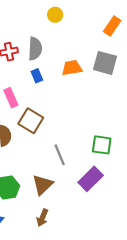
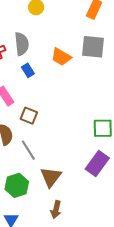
orange trapezoid: (72, 68) -> (61, 57), turned -130
brown square: (31, 121) -> (29, 116), size x0.7
gray line: (60, 155) -> (28, 150), moved

